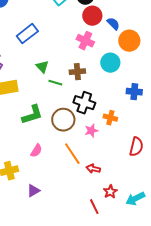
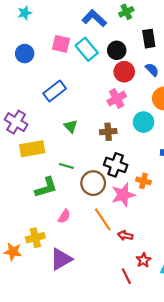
blue semicircle: (113, 24) -> (152, 70), moved
pink cross: (85, 41) -> (117, 98), turned 36
green line: (55, 83) -> (66, 166), moved
green L-shape: (32, 115) -> (46, 187), moved
pink star: (91, 131) -> (123, 195), size x1.6
purple triangle: (33, 191) -> (61, 259), size x1.6

